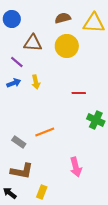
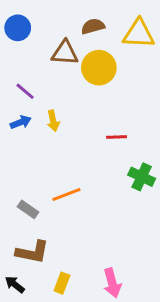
brown triangle: (33, 43) -> (65, 53), moved
pink arrow: (76, 167) -> (112, 283), moved

